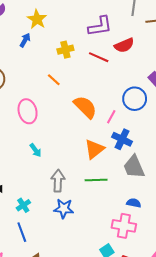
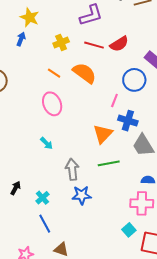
red semicircle: (124, 45) -> (119, 44), moved
orange semicircle: (85, 107) -> (84, 73), moved
pink ellipse: (28, 111) -> (52, 104), moved

